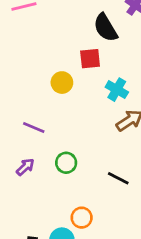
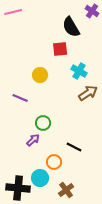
yellow circle: (62, 83) -> (40, 75), moved
purple arrow: (25, 167) -> (33, 140), moved
black line: (118, 178) -> (74, 147), moved

